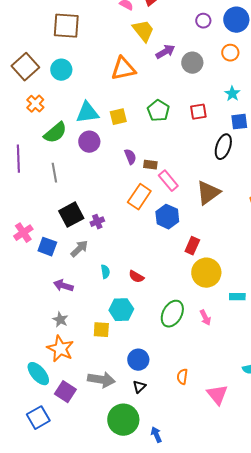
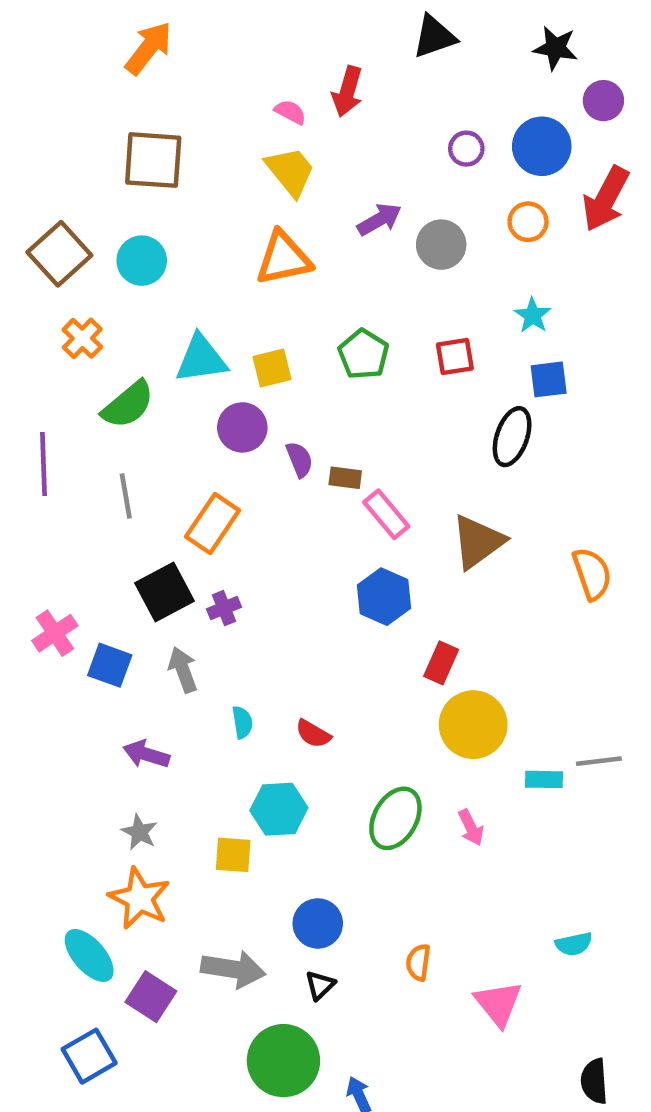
yellow trapezoid: (143, 31) -> (290, 171), moved
purple circle: (89, 142) -> (242, 427), moved
orange rectangle: (139, 197) -> (213, 523), moved
gray arrow: (79, 249) -> (183, 670), turned -66

